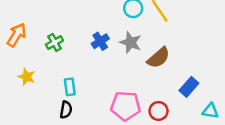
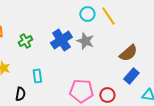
blue cross: (100, 41) -> (61, 40), size x1.5
brown semicircle: (159, 58) -> (128, 53), moved
black semicircle: (66, 110) -> (20, 94), moved

